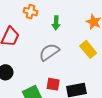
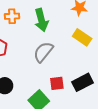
green arrow: (56, 23) -> (41, 20), size x1.5

